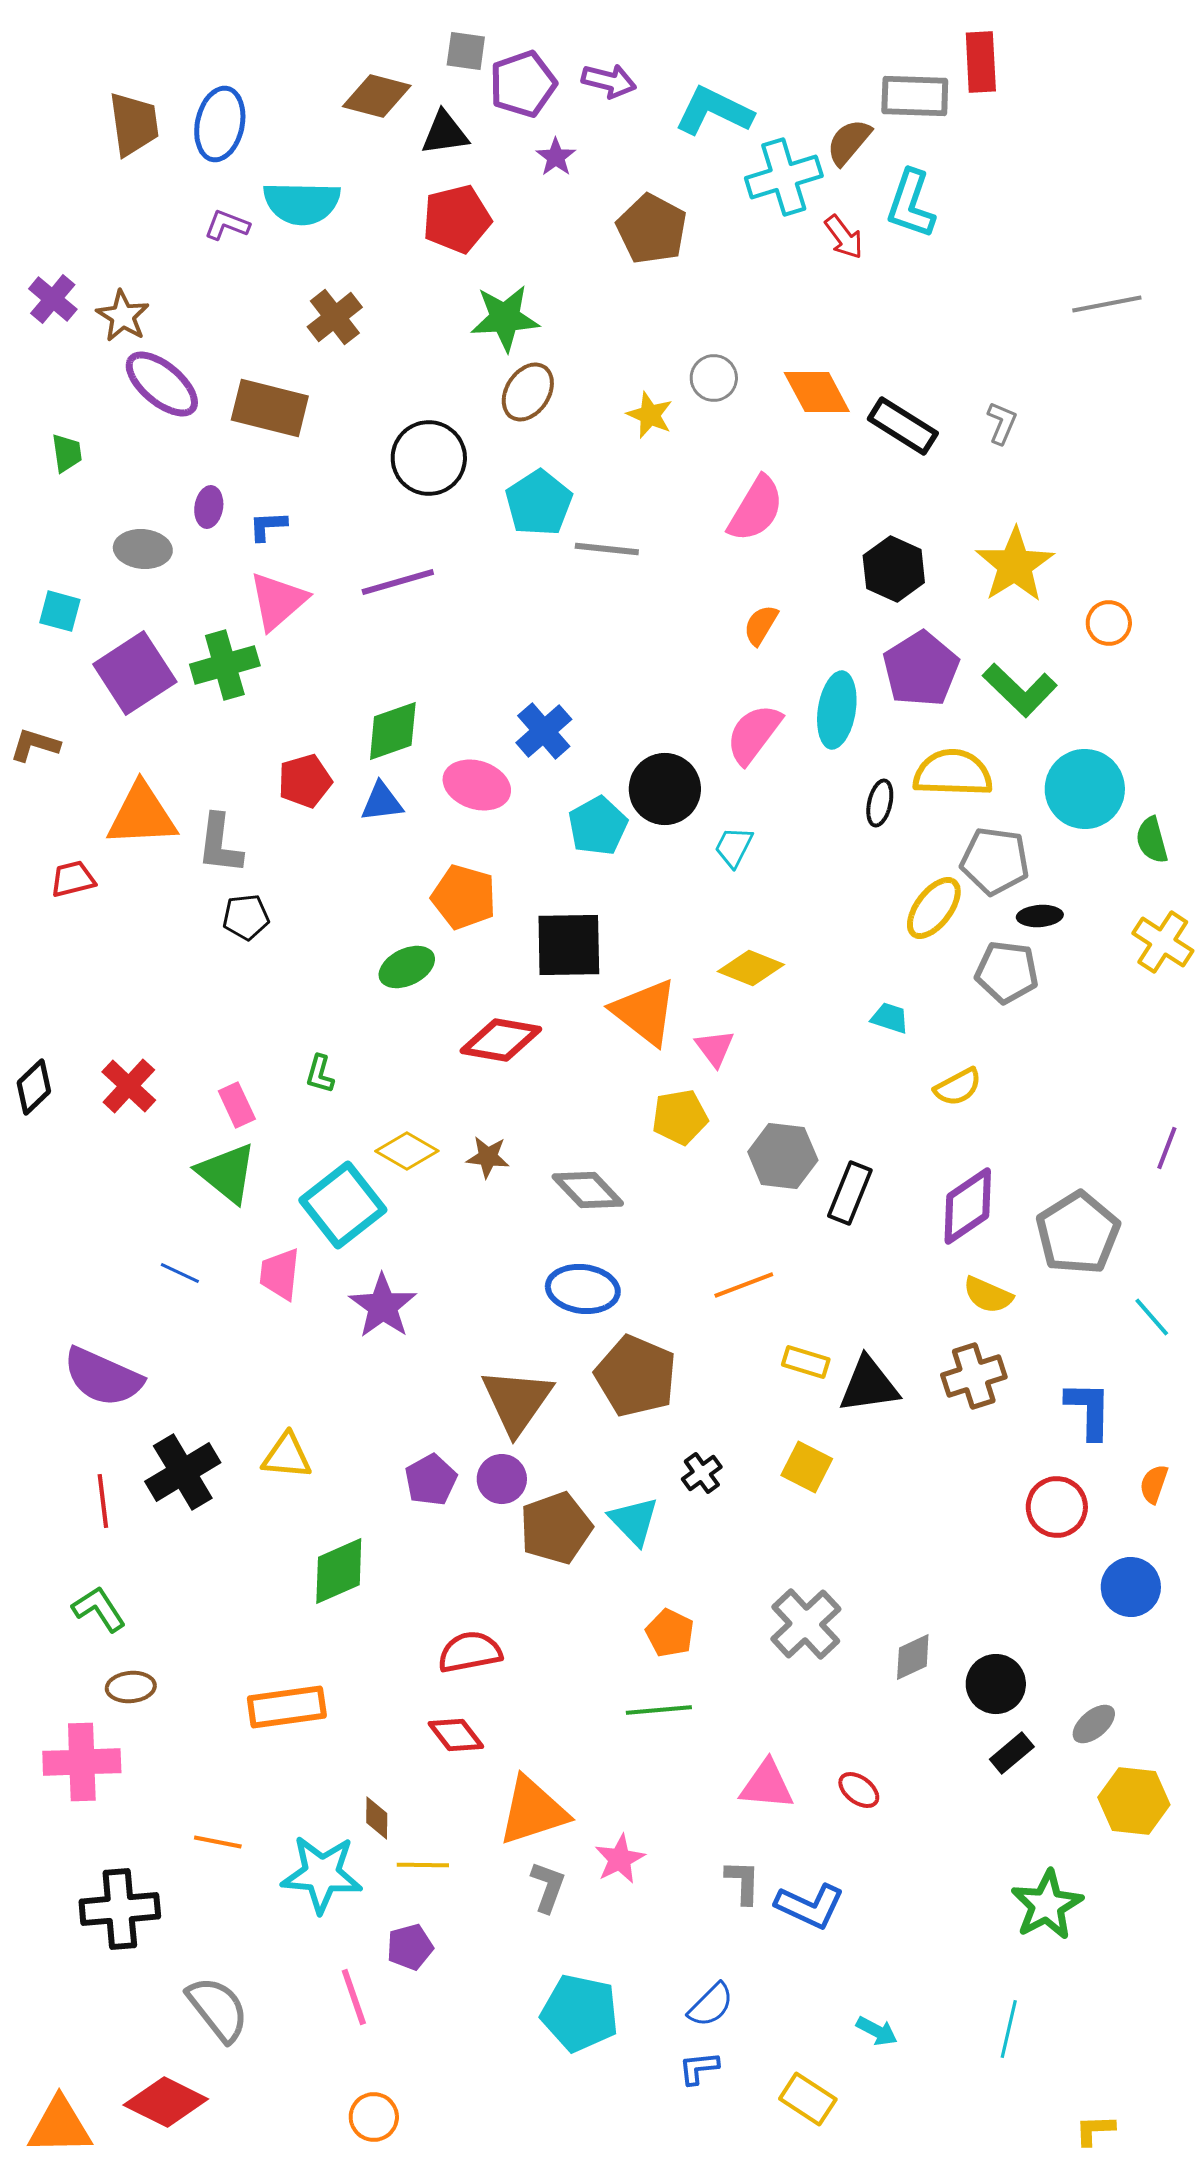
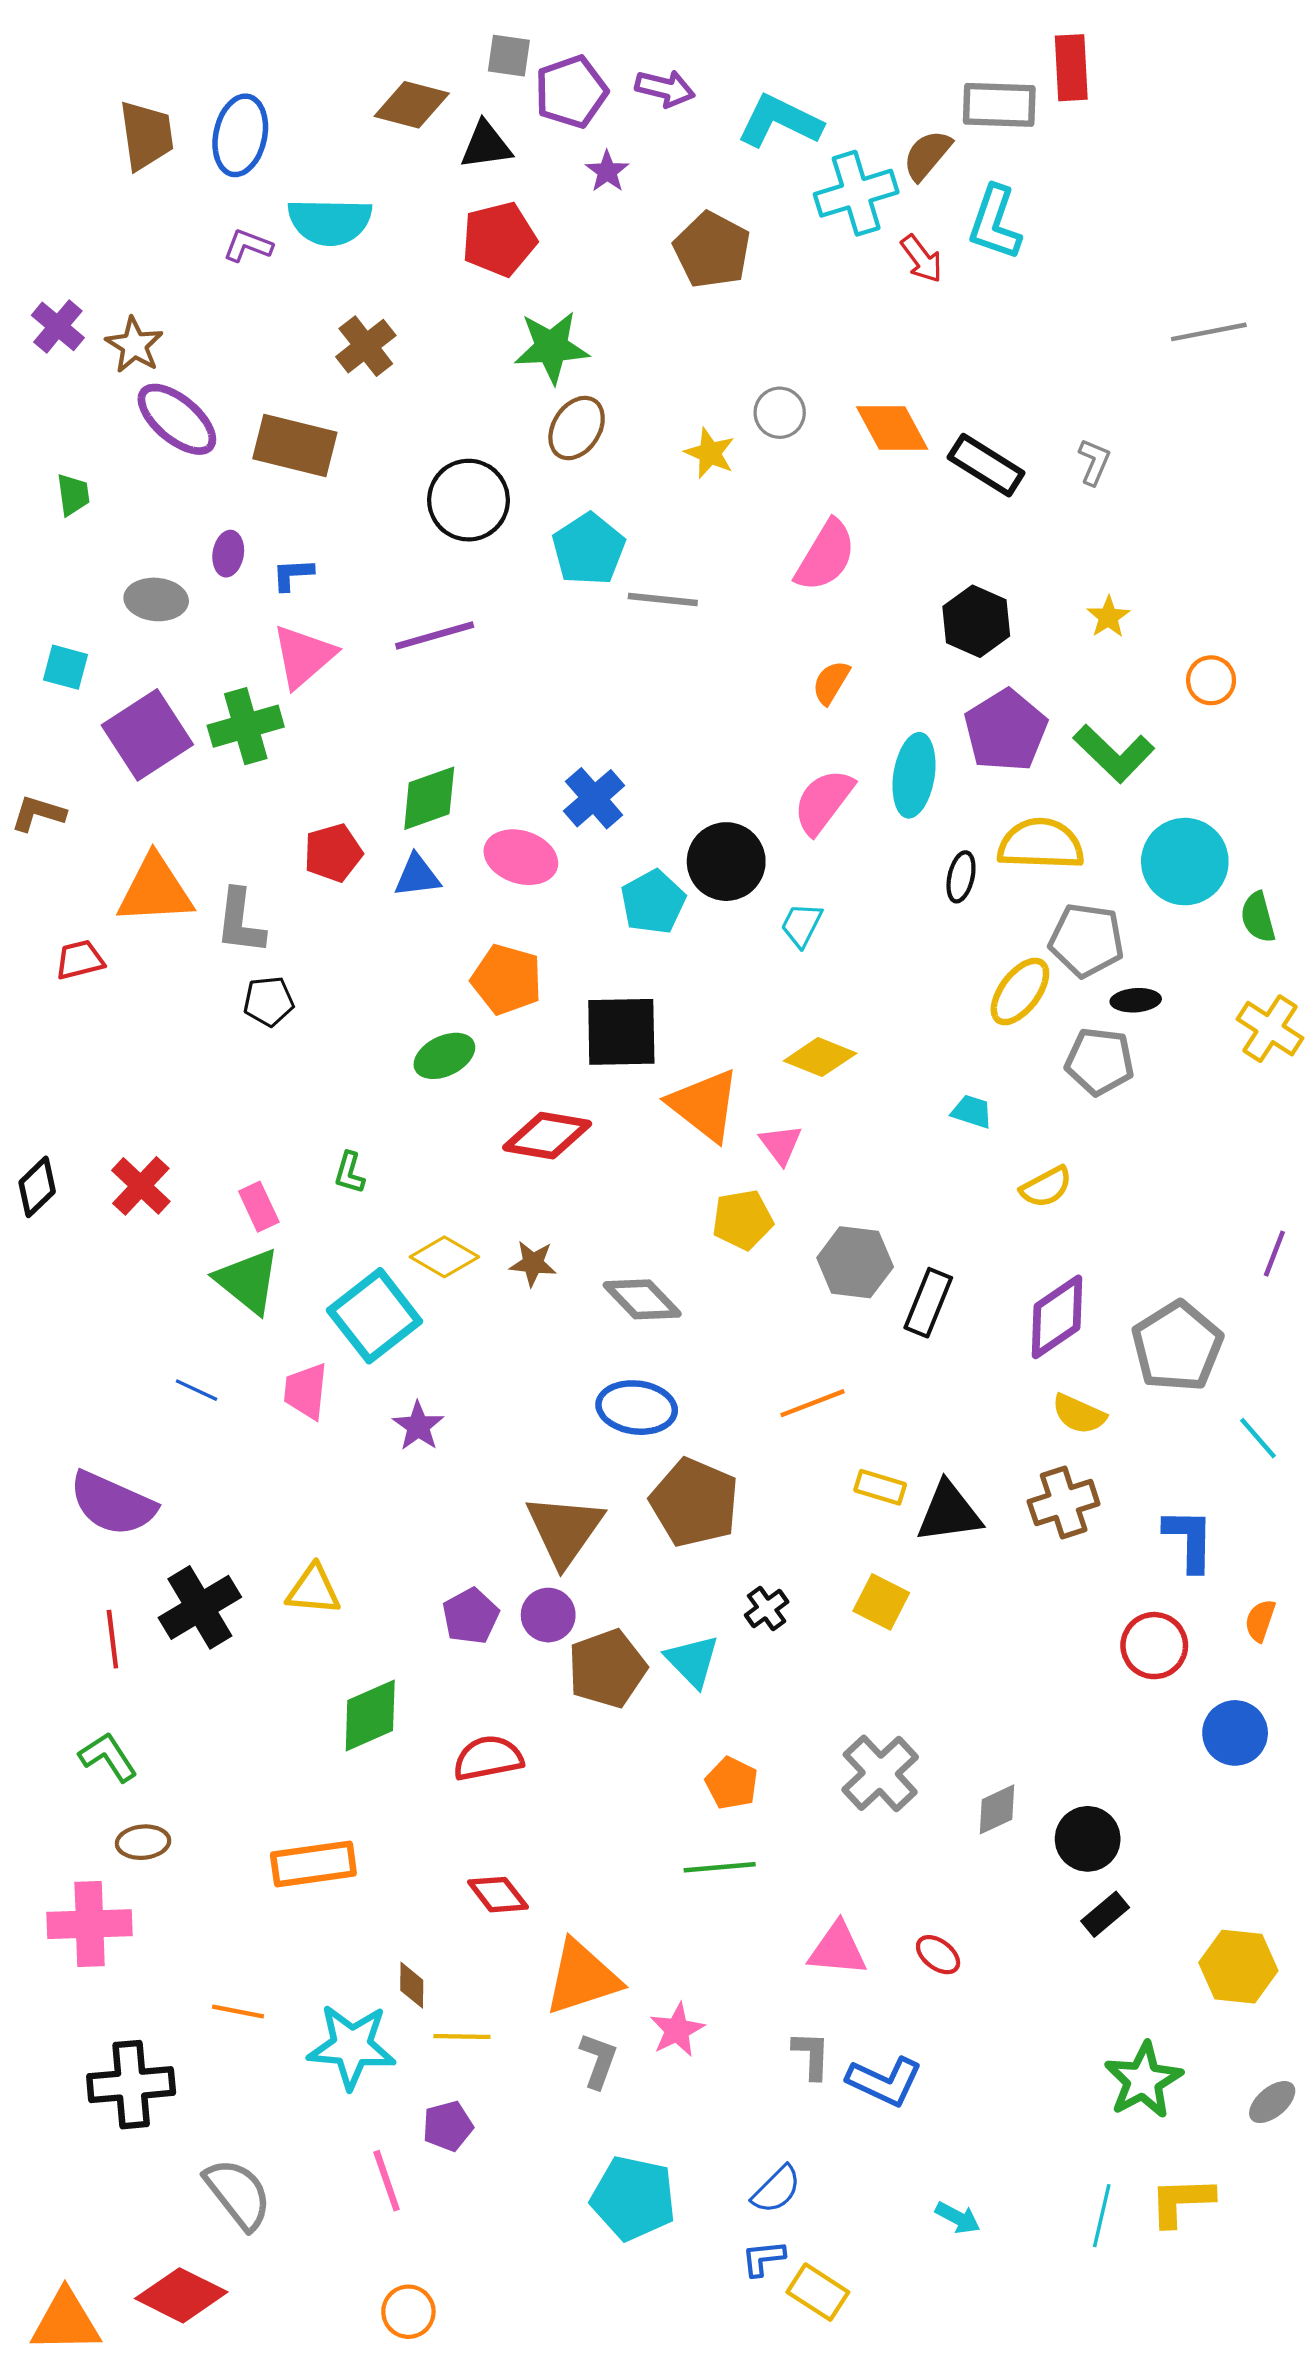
yellow star: (1015, 565) -> (1108, 617), size x0.5
purple star: (383, 1306) -> (418, 1426), size x0.7
red semicircle: (470, 1652) -> (488, 1758), moved
gray ellipse: (1094, 1724) -> (1272, 2102), moved
yellow rectangle: (808, 2099) -> (818, 2292), moved
yellow L-shape: (1095, 2130) -> (1182, 2201), moved, size x1.5

